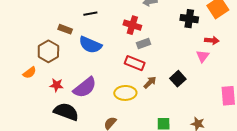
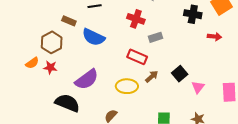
gray rectangle: (144, 44) -> (155, 37), moved
pink triangle: (203, 56) -> (198, 87), moved
red star: (56, 85) -> (50, 67), moved

